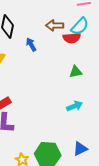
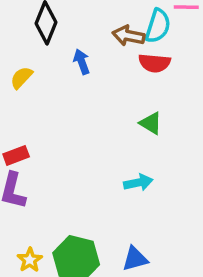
cyan semicircle: (80, 26) -> (158, 26), moved, turned -36
green triangle: (76, 72) -> (151, 123), turned 32

